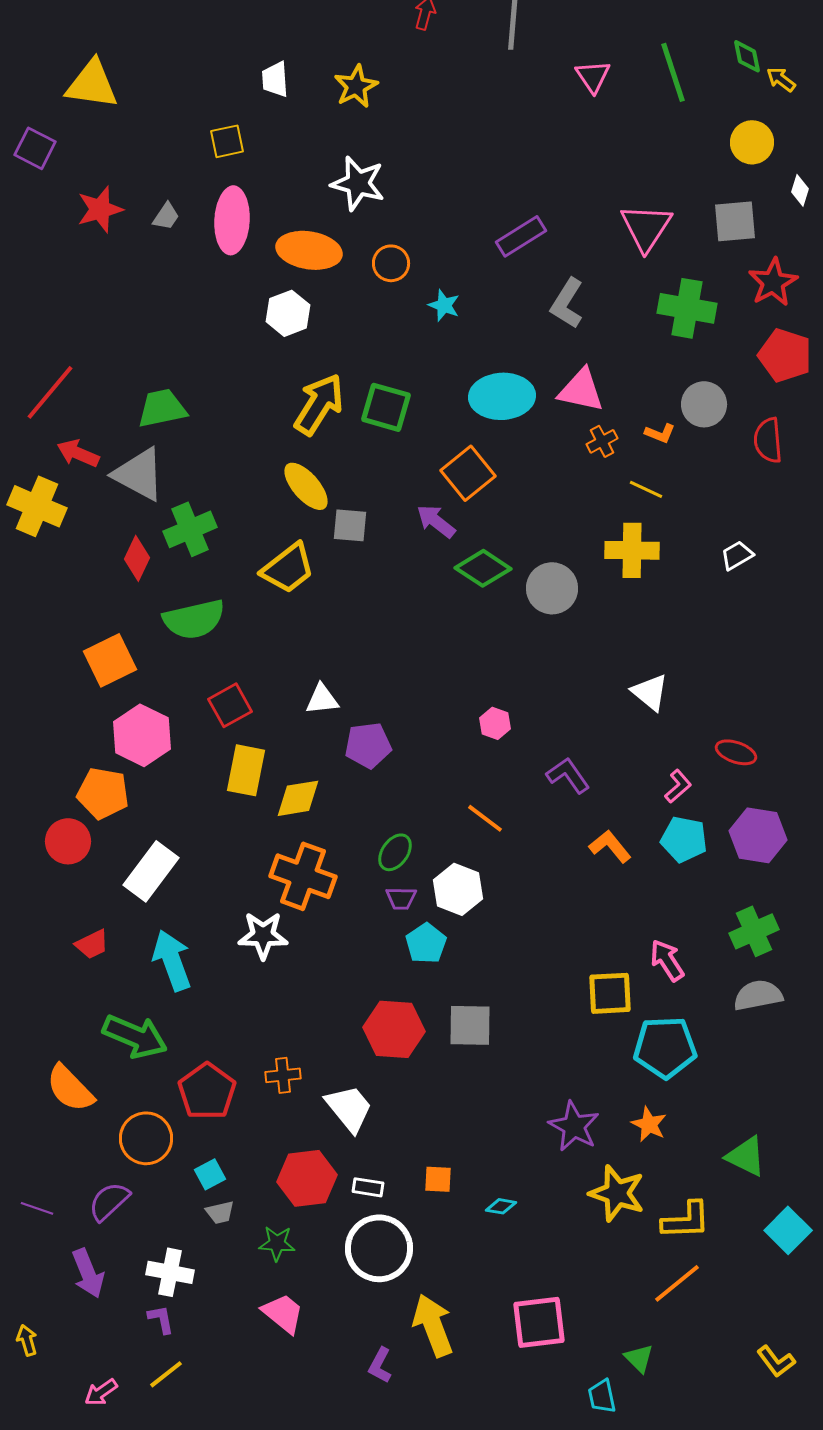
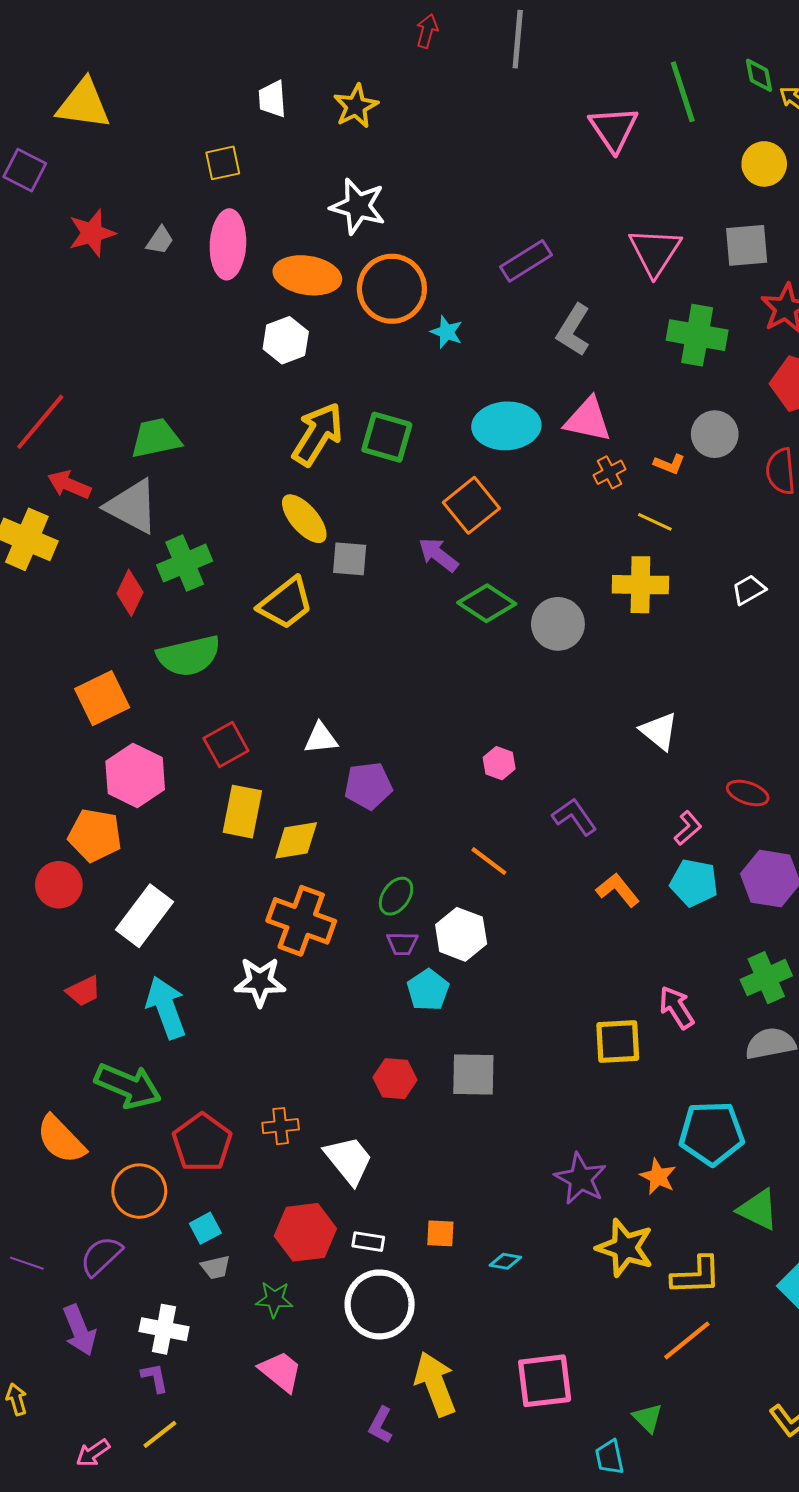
pink triangle: (593, 76) -> (614, 129), moved, size x1.4
orange circle: (391, 263) -> (392, 289), size x1.8
red hexagon: (394, 1029) -> (395, 1079), size x0.7
cyan pentagon: (665, 1047) -> (712, 1133), moved

